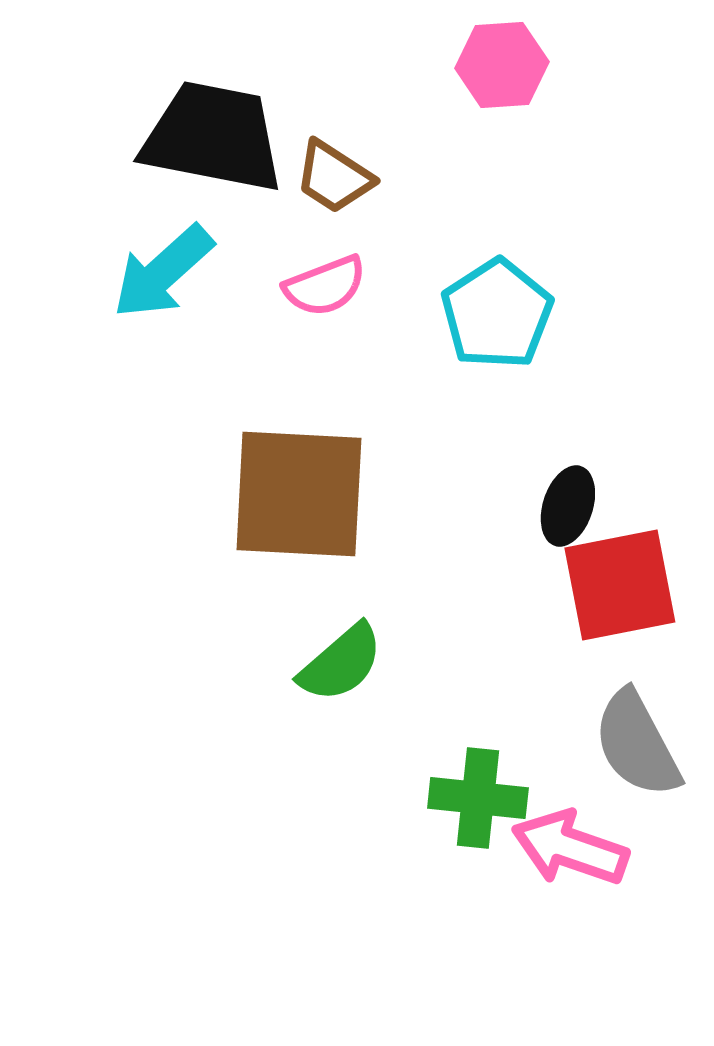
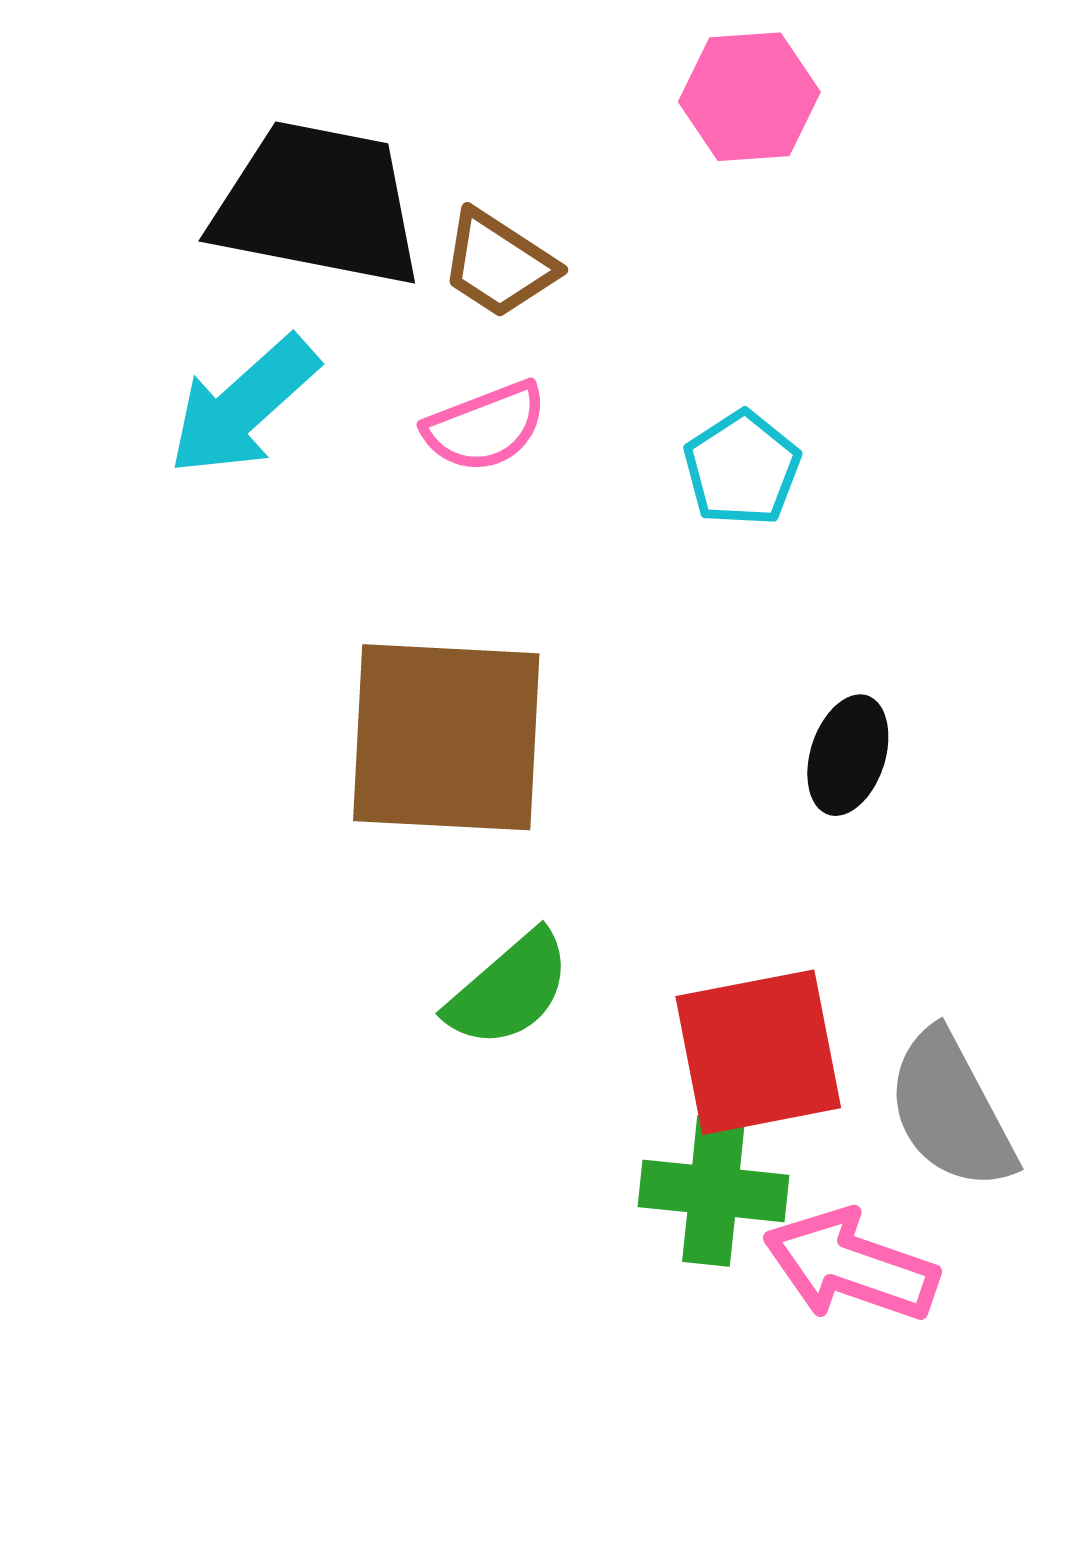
cyan pentagon: (497, 314) -> (742, 469), size x0.7
red square: (620, 585) -> (758, 1052), moved

